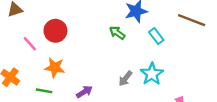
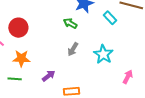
cyan rectangle: (156, 36) -> (110, 18), moved
gray arrow: (125, 78) -> (73, 49), moved

